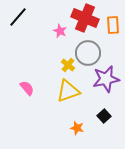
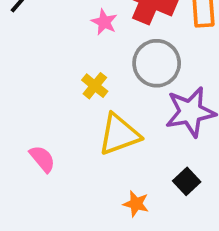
yellow cross: (68, 65) -> (95, 86), moved
pink semicircle: (27, 88) -> (42, 159), moved

